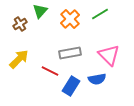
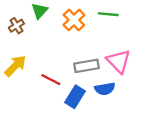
green line: (100, 14) -> (108, 14), turned 36
gray rectangle: (70, 53) -> (86, 66), moved

